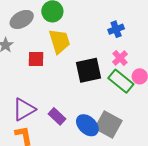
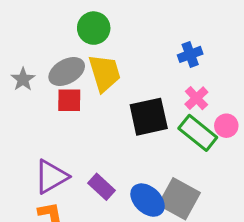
gray ellipse: (22, 19) -> (67, 72), moved

